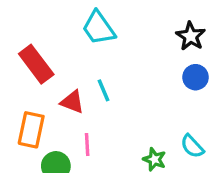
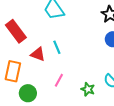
pink line: (87, 145) -> (59, 80), moved, turned 32

